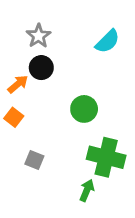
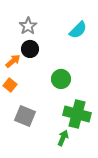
gray square: (34, 160) -> (25, 116), size x1.5

